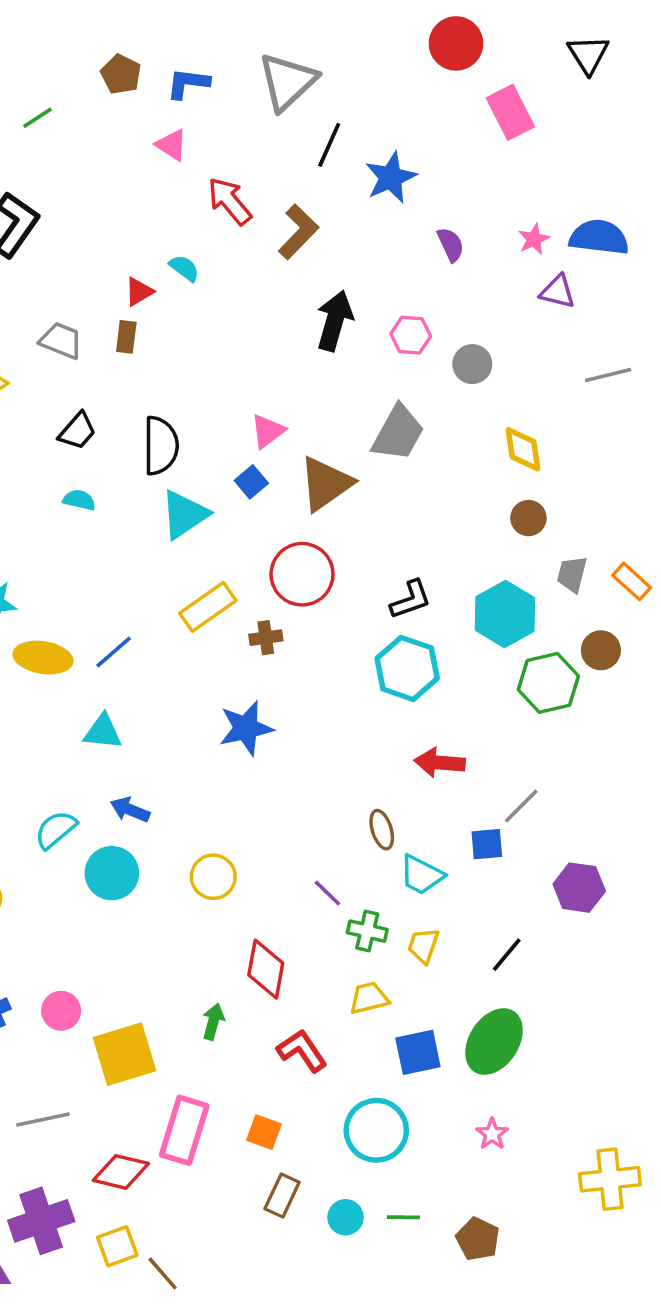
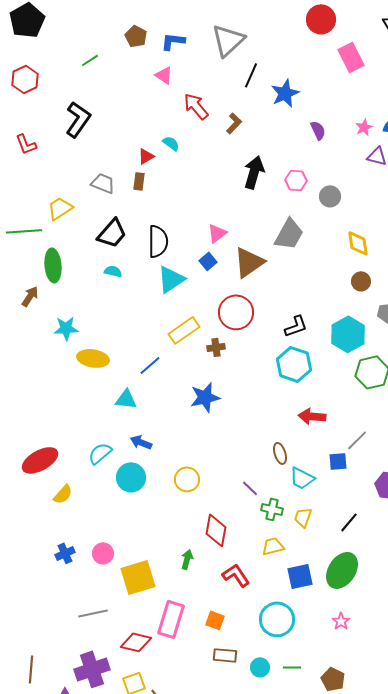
brown L-shape: (298, 232) -> (234, 123), size x0.7
black trapezoid: (77, 431) -> (112, 233), size x1.4
blue line: (114, 652) -> (150, 365), moved
brown rectangle: (282, 1196) -> (225, 655), turned 70

